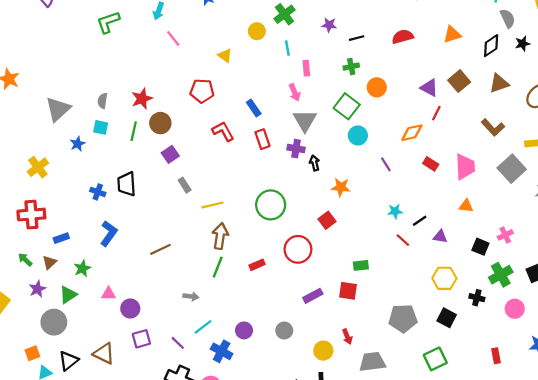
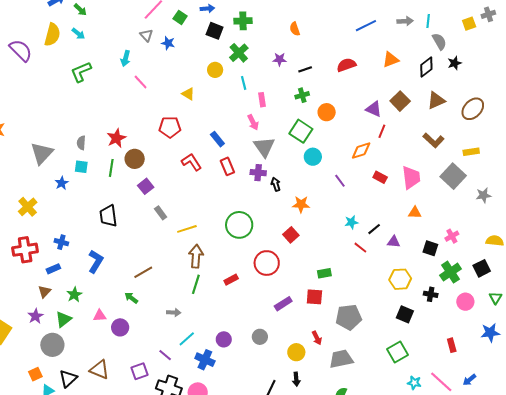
blue cross: (98, 192) -> (61, 242), moved
green arrow: (25, 260) -> (131, 298), moved
gray pentagon: (403, 318) -> (349, 317), moved
purple square: (141, 339) -> (139, 371), moved

